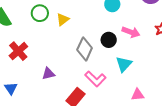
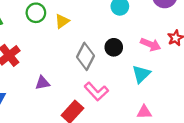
pink arrow: (131, 32) -> (151, 44), moved
cyan triangle: (124, 64) -> (141, 74), moved

